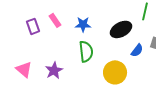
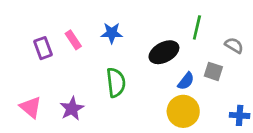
blue star: (83, 24) -> (112, 33), moved
yellow circle: (115, 72) -> (183, 111), moved

